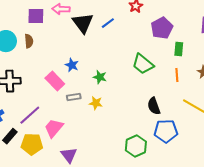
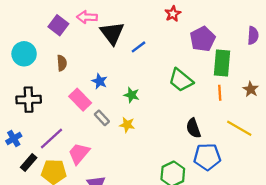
purple square: (36, 16) -> (58, 25), turned 36
blue line: (108, 23) -> (138, 47), moved
brown semicircle: (29, 41) -> (62, 63), moved
green rectangle: (179, 49) -> (222, 63), size x1.6
gray rectangle: (74, 97) -> (102, 118), turned 56

